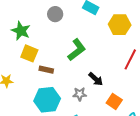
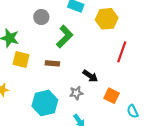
green L-shape: (77, 50) -> (65, 37), moved
brown rectangle: (46, 70) -> (52, 63), moved

